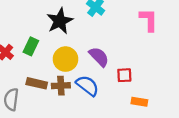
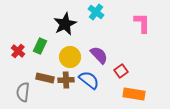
red square: (124, 75) -> (121, 71), turned -32
orange rectangle: (139, 102) -> (134, 94), size x1.5

